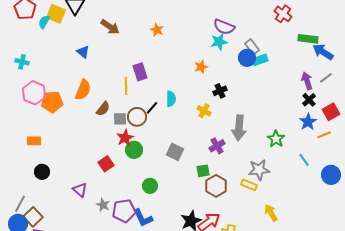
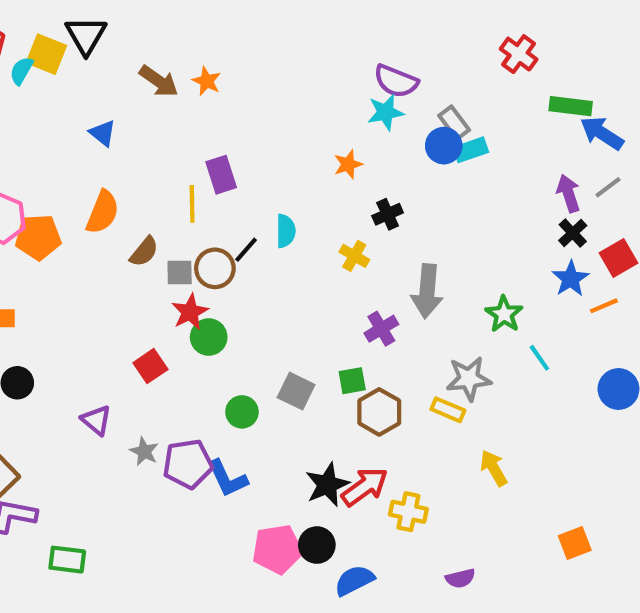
orange star: (157, 30) -> (207, 81), moved
gray square: (175, 152) -> (296, 391), moved
cyan line: (304, 160) -> (539, 358), moved

